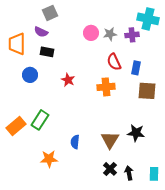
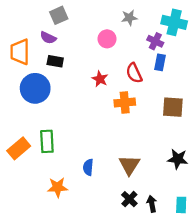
gray star: (110, 34) -> (129, 18), moved
purple cross: (132, 35) -> (155, 41), turned 32
blue rectangle: (136, 68) -> (160, 62), moved
blue circle: (30, 75) -> (35, 88), size x1.6
red star: (68, 80) -> (100, 79), moved
green rectangle: (40, 120) -> (47, 141), turned -36
black star: (136, 133) -> (178, 159), moved

